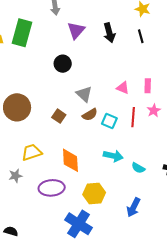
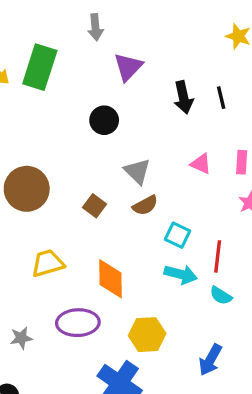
black arrow: (109, 33) -> (183, 97), moved
black line: (141, 36) -> (221, 98), moved
red line: (133, 117) -> (218, 256), moved
cyan square: (109, 121) -> (177, 235), moved
gray star: (15, 176) -> (21, 338), moved

